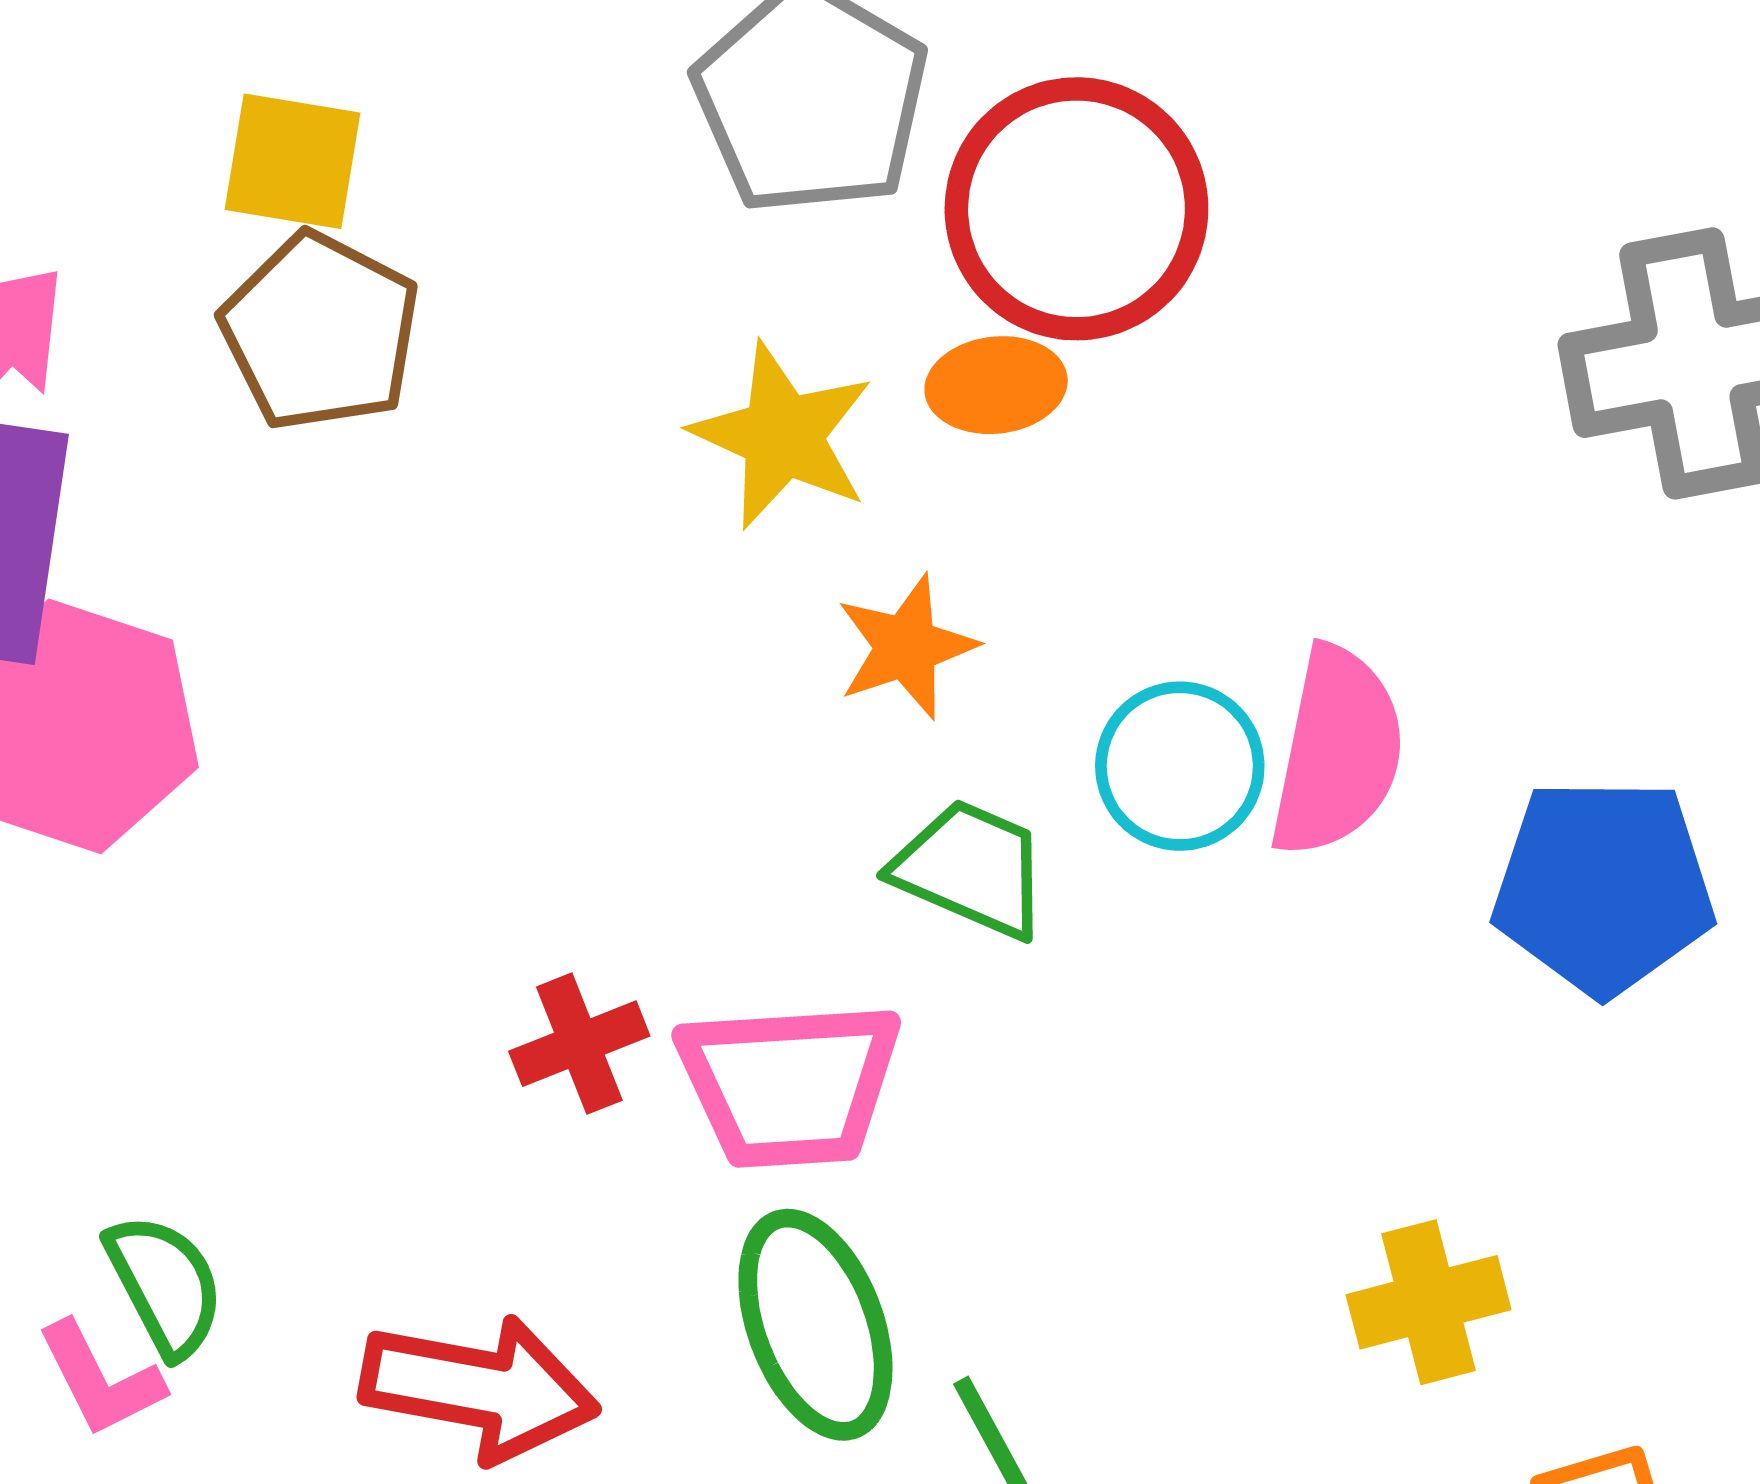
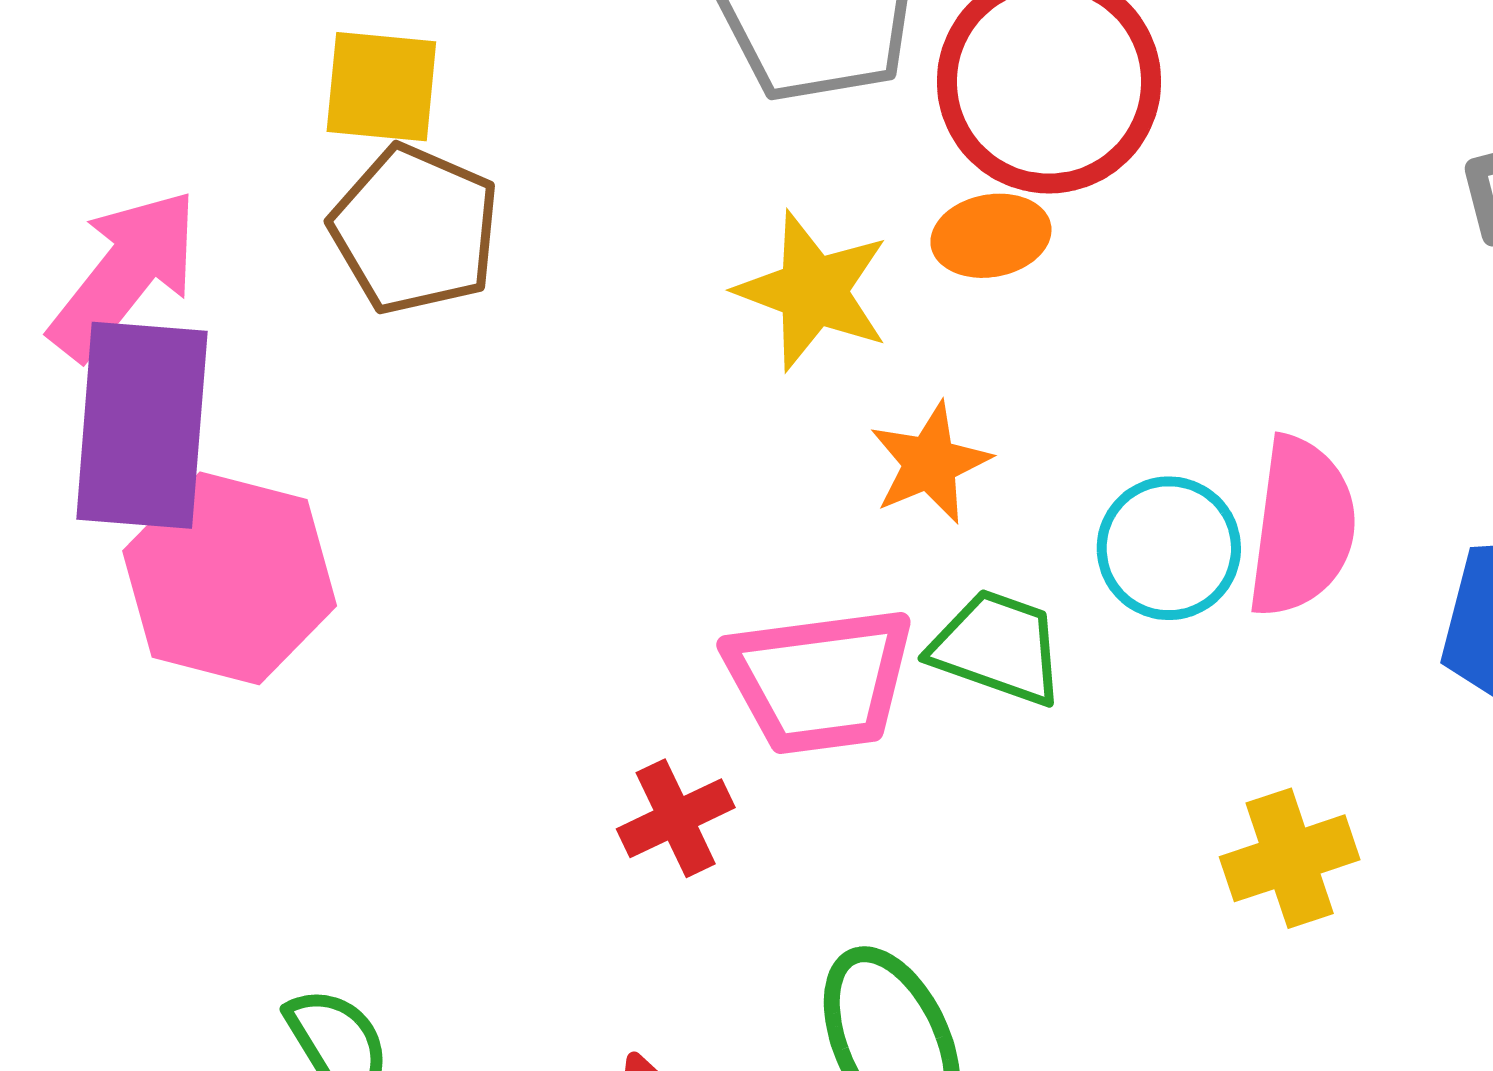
pink trapezoid: (790, 1084) -> (820, 680), moved
yellow cross: (1429, 1302) -> (1290, 858), moved

